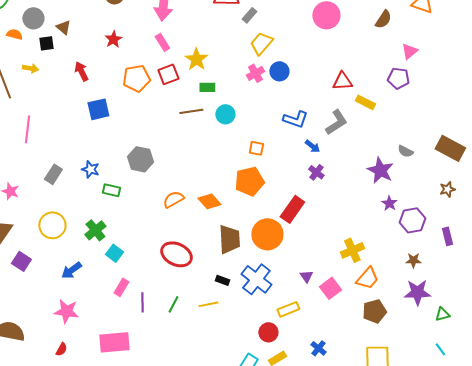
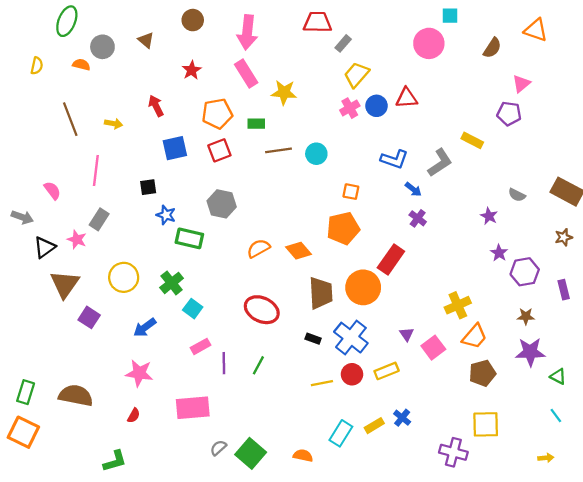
brown triangle: (63, 27) -> (146, 40), moved
pink rectangle: (162, 42) -> (246, 74), size x1.4
black square: (46, 43) -> (148, 187), moved
yellow star: (196, 59) -> (284, 92), turned -30
yellow arrow: (30, 68) -> (114, 124), moved
red square: (168, 74) -> (219, 150), moved
red triangle: (342, 81) -> (407, 98), moved
green rectangle: (207, 87) -> (256, 124), moved
purple star: (380, 170) -> (489, 216), size x0.6
gray rectangle: (53, 174) -> (99, 219), moved
green rectangle: (111, 190) -> (189, 238), size x1.4
pink rectangle: (121, 287) -> (201, 346), turned 30
yellow line: (208, 304) -> (322, 383), moved
green triangle: (442, 314) -> (558, 376), turned 42
red circle: (268, 332) -> (352, 374), moved
blue cross: (318, 348) -> (402, 418), moved

